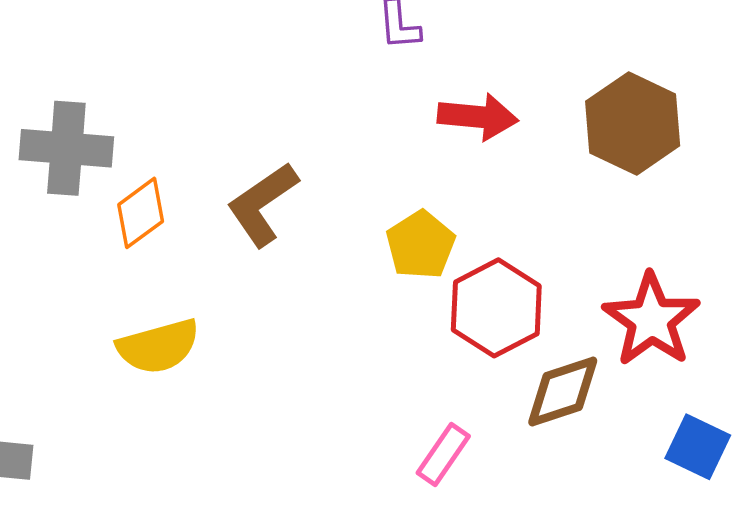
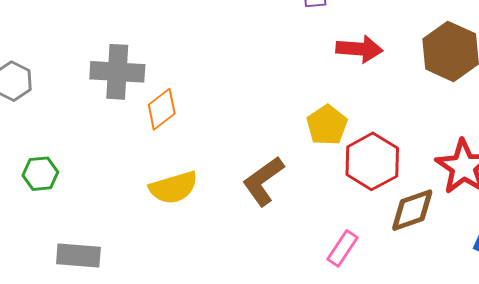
brown L-shape: (262, 204) -> (263, 181), moved

